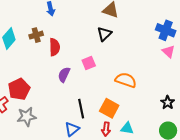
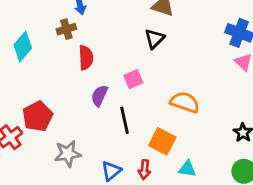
brown cross: (36, 35) -> (66, 29), moved
black line: (81, 109) -> (125, 120), moved
gray star: (27, 117) -> (68, 154), moved
red arrow: (106, 129) -> (144, 170), moved

